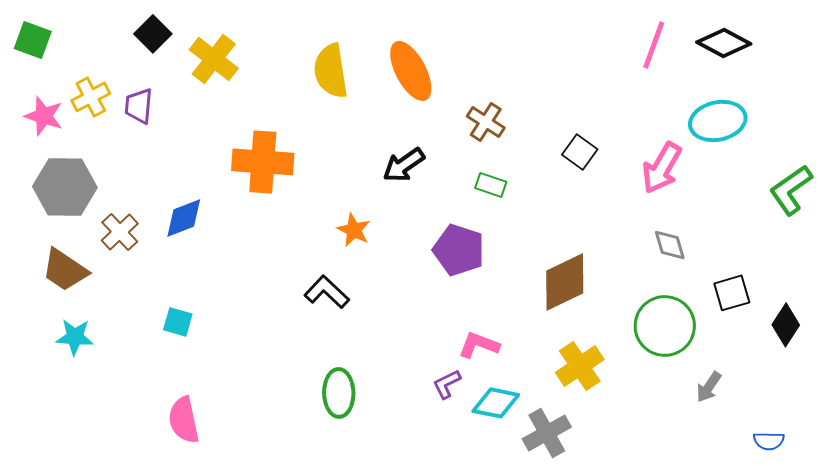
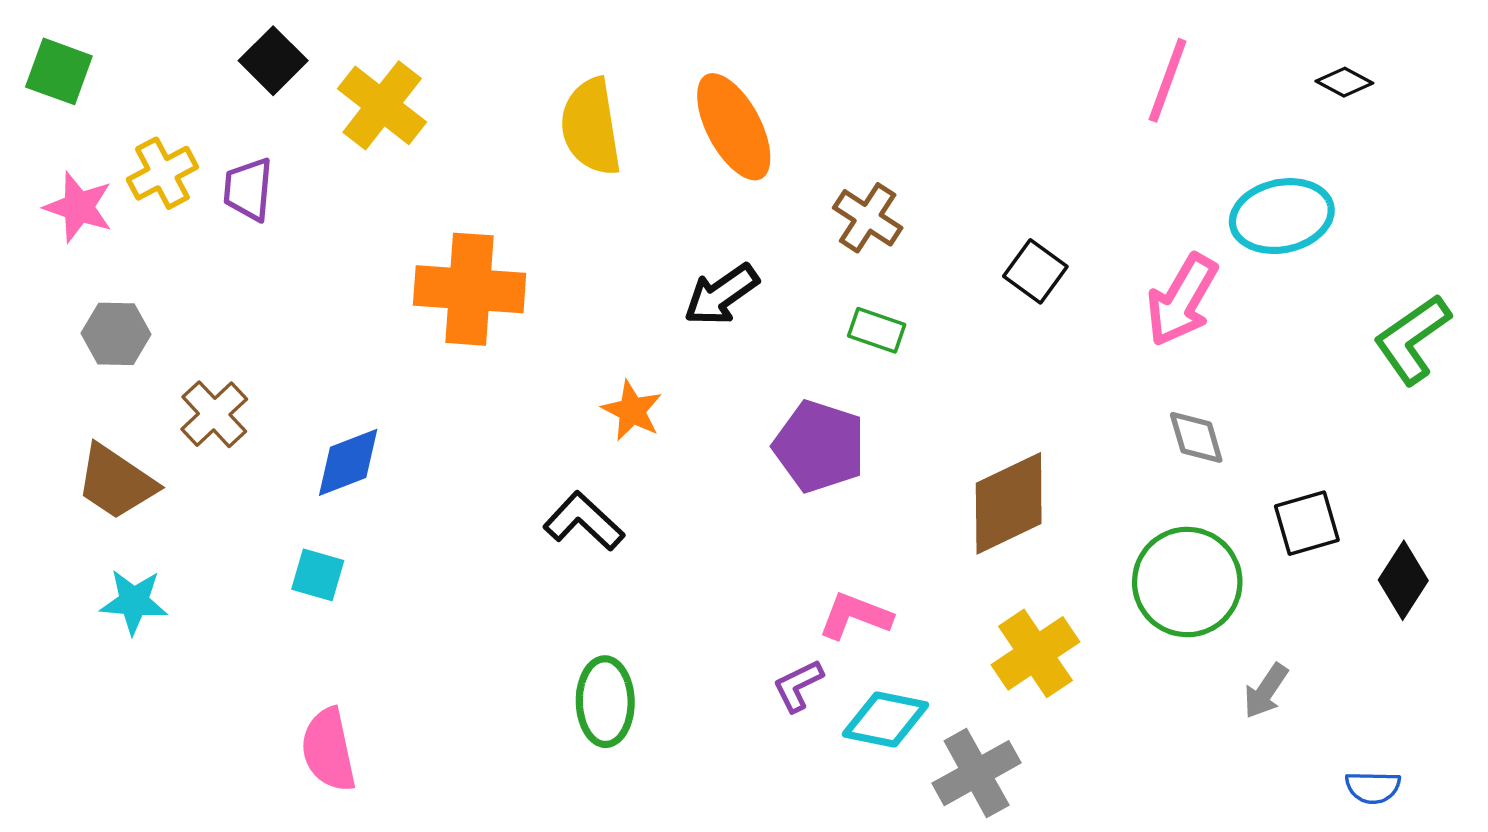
black diamond: (724, 43) -> (1344, 82), moved, size x0.6
gray hexagon: (65, 187) -> (116, 334), size x0.6
blue diamond: (184, 218) -> (348, 462), moved

